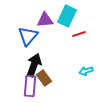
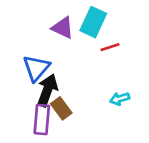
purple triangle: (45, 20) -> (63, 28), turned 30
blue triangle: (28, 36) -> (36, 68), moved

